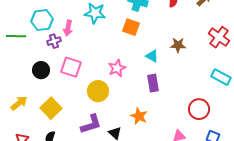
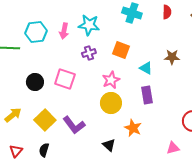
orange square: (131, 27) -> (121, 50), moved
pink arrow: (68, 28) -> (64, 31), moved
purple cross: (54, 41) -> (89, 53), moved
yellow circle: (98, 91) -> (111, 103), moved
purple L-shape: (91, 124) -> (74, 125), moved, turned 70

